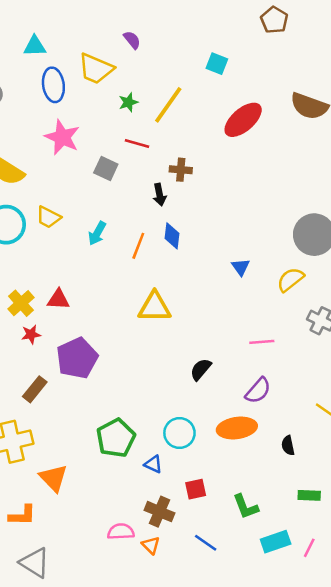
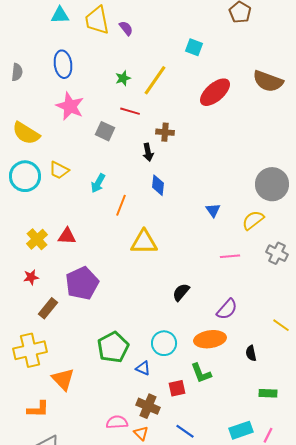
cyan triangle: (35, 46) -> (60, 15), moved
yellow trapezoid: (96, 69) -> (97, 20), moved, turned 56
orange line: (138, 246) -> (121, 205), moved
red star: (31, 334) -> (31, 277), moved
pink line: (262, 342) -> (230, 256), moved
green L-shape: (246, 507) -> (201, 373), moved

